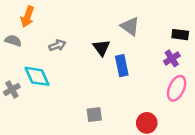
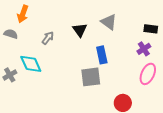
gray arrow: (57, 45) -> (48, 38), turned -32
black triangle: (101, 48) -> (80, 30), moved
gray square: (94, 115) -> (91, 77), moved, size x1.5

